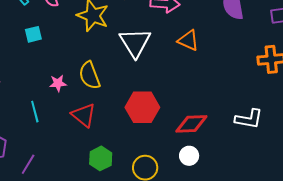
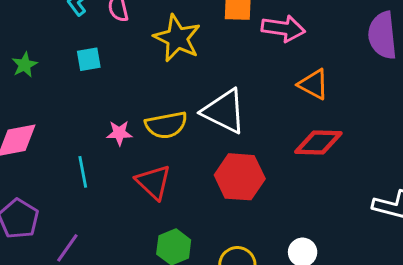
white triangle: (135, 43) -> (224, 111), moved, turned -36
yellow semicircle: (90, 75) -> (166, 125), turned -84
red diamond: (191, 124) -> (318, 143), moved

